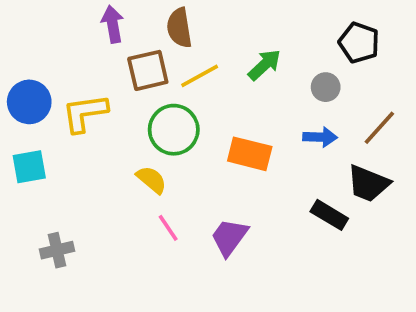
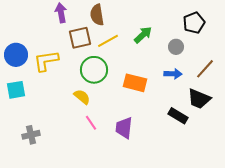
black pentagon: (359, 43) -> (194, 23), turned 30
purple trapezoid: (229, 237) -> (124, 128), turned -30

